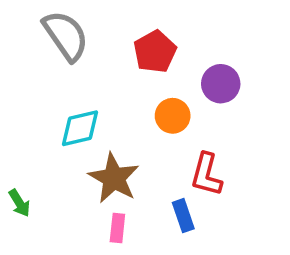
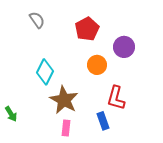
gray semicircle: (66, 36) -> (37, 20), size x0.6
cyan diamond: (80, 128) -> (45, 72), turned -50

